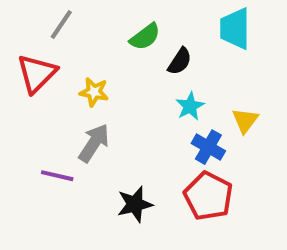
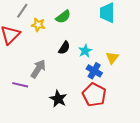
black semicircle: (180, 61) -> (64, 48), moved
yellow star: (94, 92) -> (38, 25), moved
black star: (135, 204) -> (58, 99), turned -30

